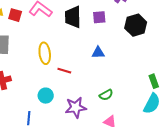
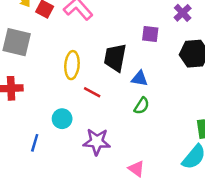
black trapezoid: (73, 17) -> (115, 58), moved
green semicircle: (106, 95) -> (142, 106), moved, turned -40

